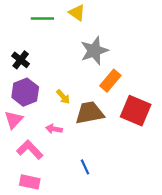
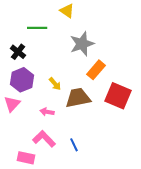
green line: (42, 18) -> (37, 28), moved
pink L-shape: (30, 150) -> (44, 139), moved

